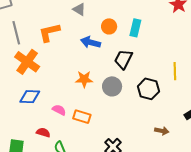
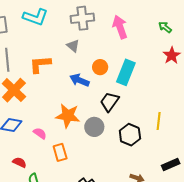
cyan rectangle: (135, 28) -> (126, 72), size x1.4
orange star: (84, 79) -> (68, 116), size x1.4
pink semicircle: (59, 110) -> (40, 133), moved
orange rectangle: (82, 117) -> (60, 152), turned 48

